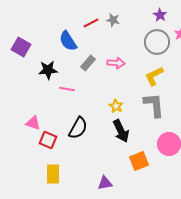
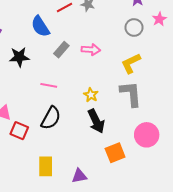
gray circle: (157, 42) -> (134, 27), size x0.7
pink line: (67, 89) -> (49, 85), moved
yellow rectangle: (53, 174) -> (46, 166), moved

